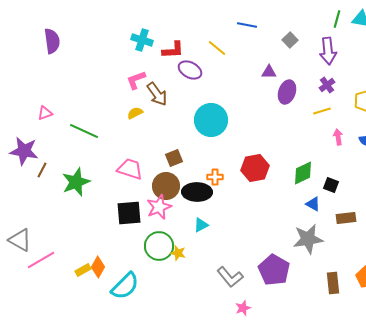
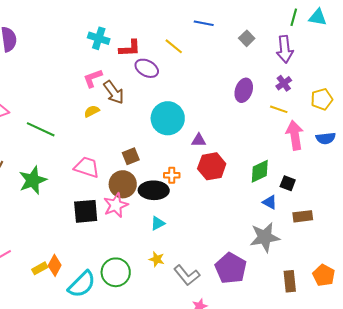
purple triangle: (269, 72) -> (199, 140), moved
yellow line: (322, 111) -> (279, 109), turned 36
pink arrow: (338, 137) -> (295, 135), size x1.8
green circle: (159, 246) -> (116, 272), moved
yellow star: (178, 253) -> (157, 259), moved

